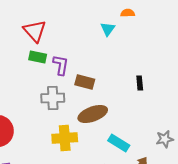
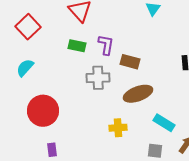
green rectangle: (38, 57) -> (77, 46), moved
yellow cross: (65, 138) -> (118, 128), moved, size x0.7

